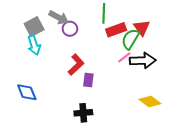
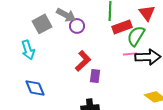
red triangle: (142, 28) -> (147, 13), moved
cyan arrow: (34, 45) -> (28, 50), moved
pink line: (124, 57) -> (130, 54), turned 32

